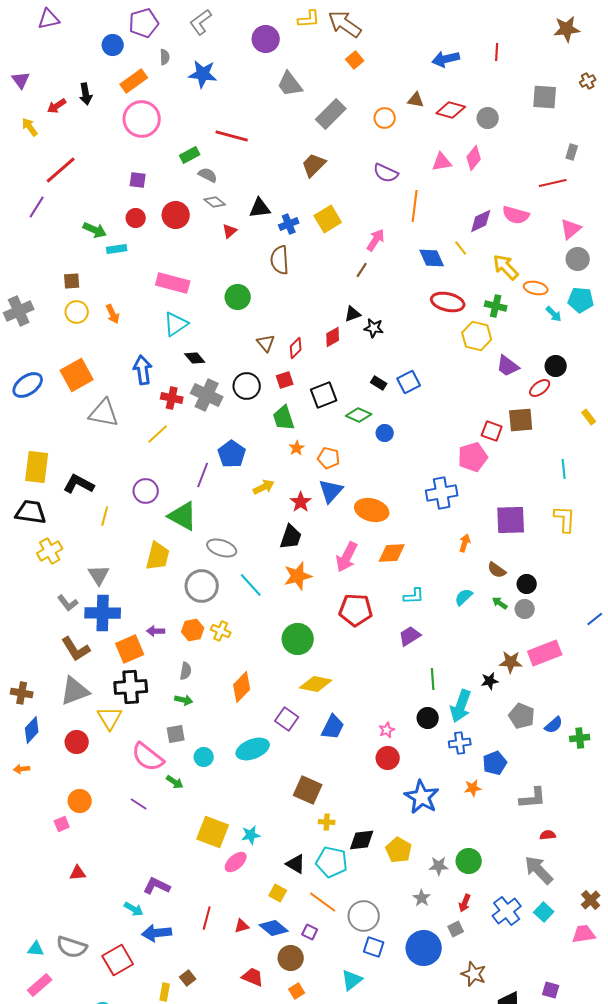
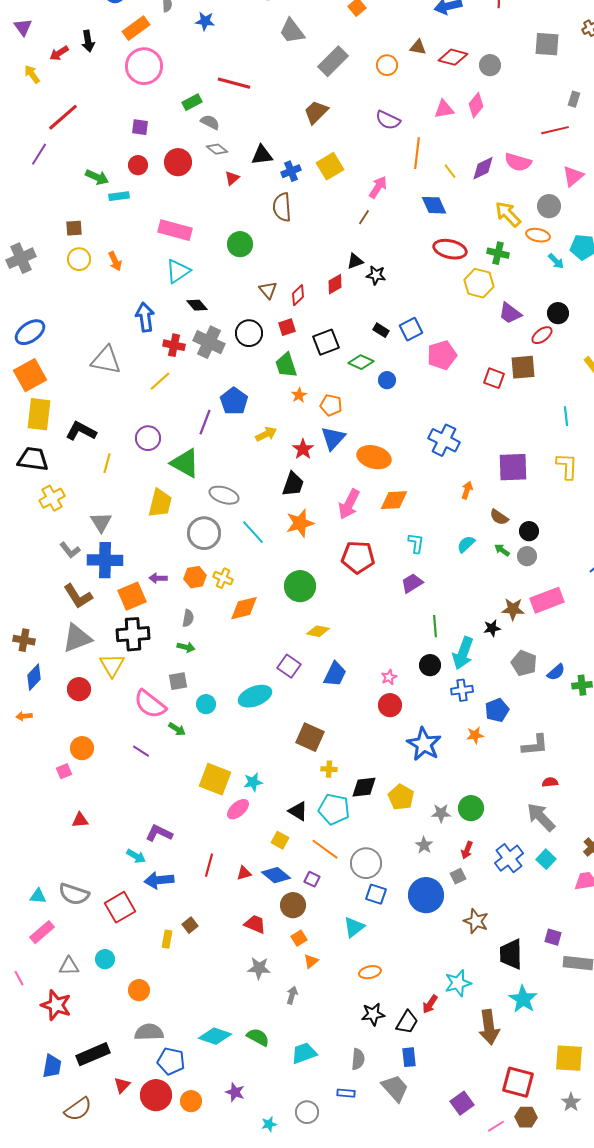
blue star: (203, 74) -> (205, 21), size x0.7
yellow line: (461, 248) -> (450, 171), moved
gray circle: (578, 259) -> (549, 206), moved
orange square: (77, 375) -> (30, 375), moved
pink pentagon: (473, 457) -> (442, 355), moved
blue cross: (442, 493) -> (444, 440), turned 36
cyan L-shape: (414, 596) -> (416, 543), turned -80
yellow diamond: (316, 684) -> (318, 631), size x0.7
orange diamond: (242, 687) -> (244, 608), moved, turned 32

